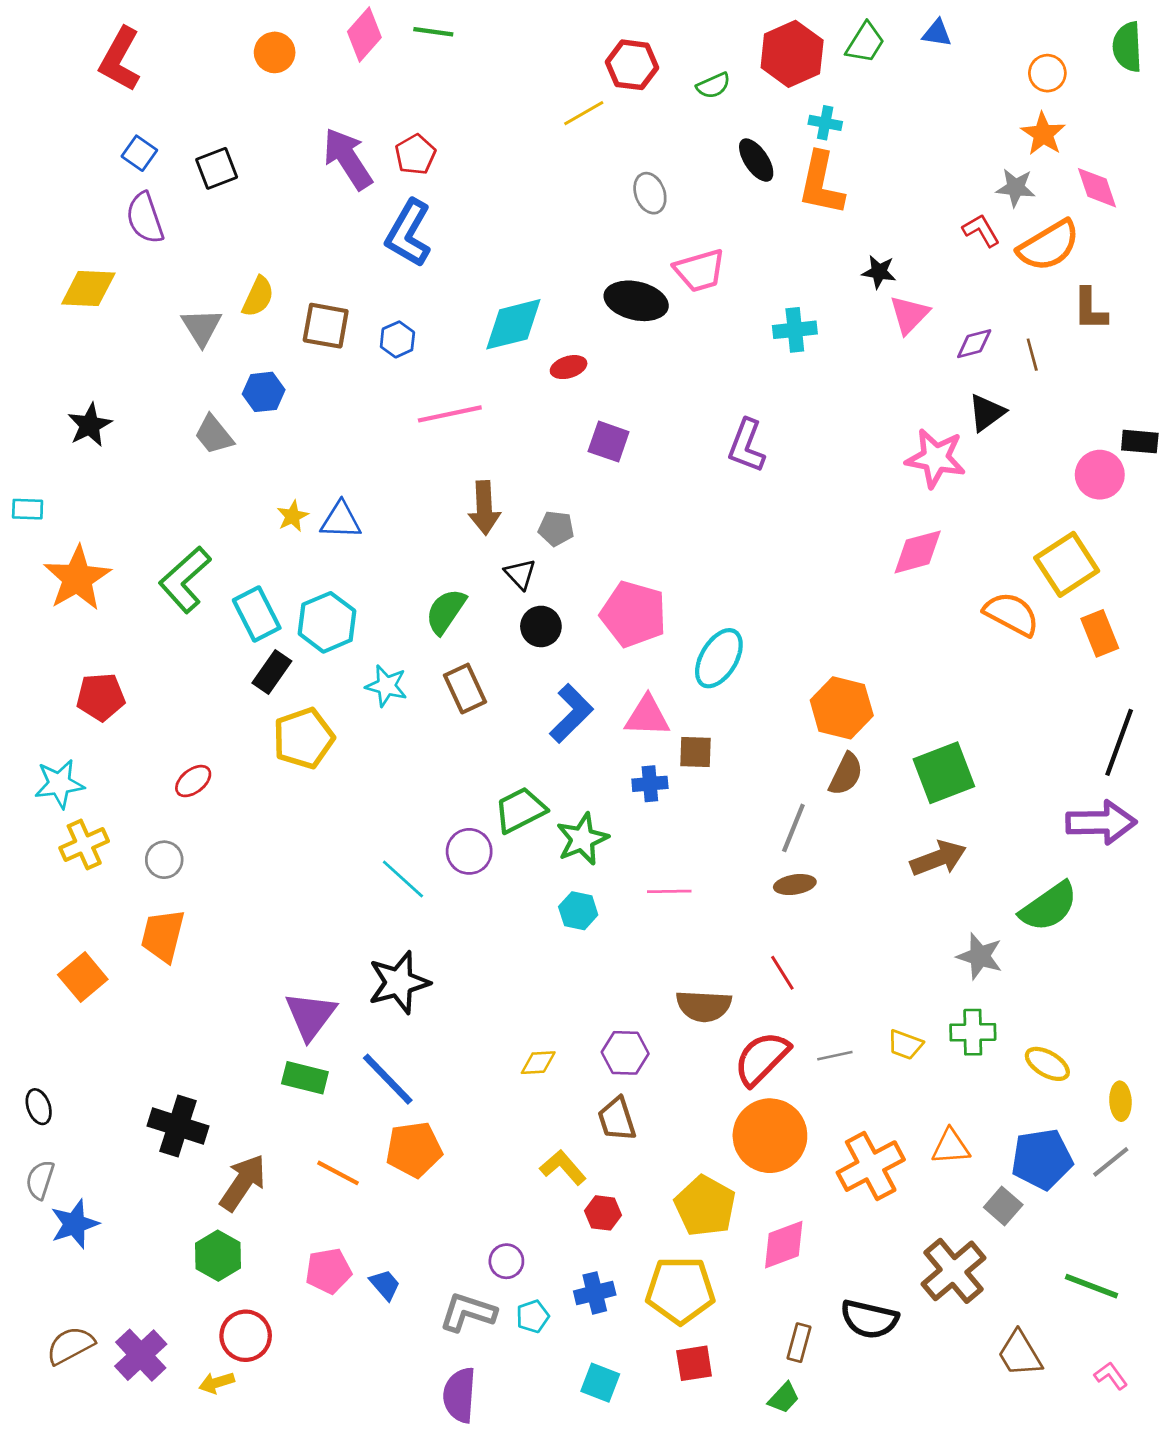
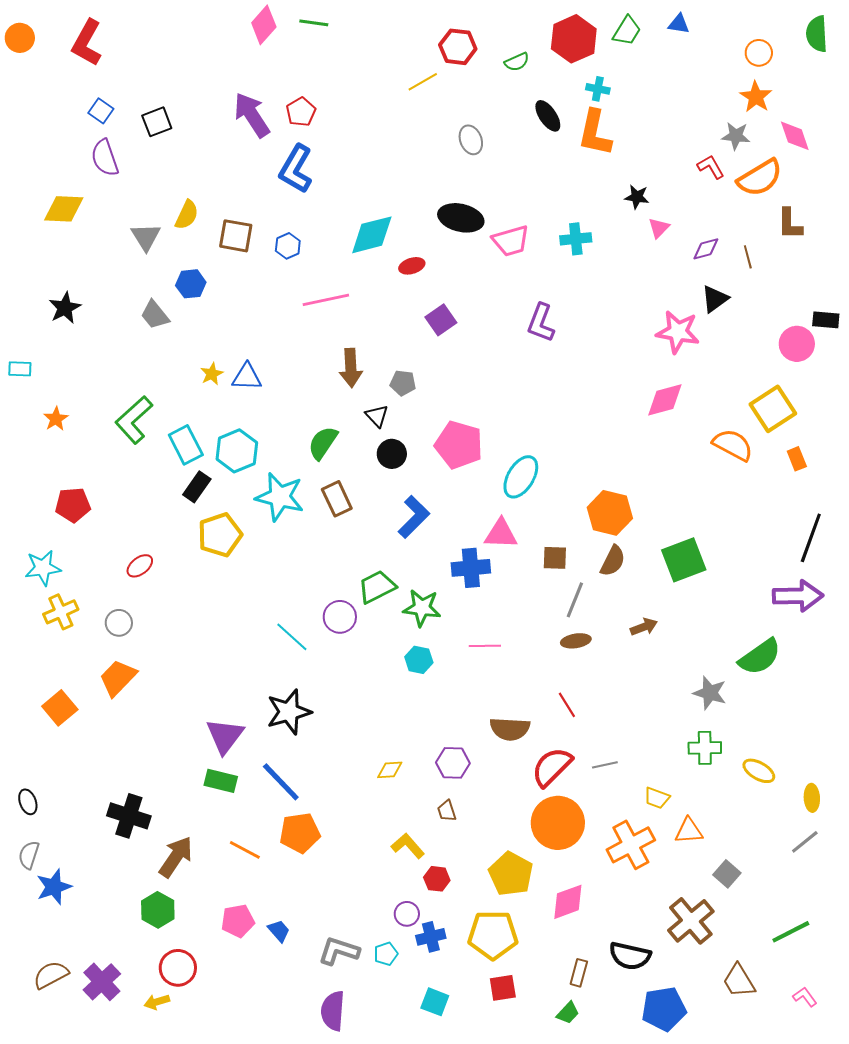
orange circle: (275, 52) -> (20, 38), moved
pink trapezoid: (700, 270) -> (511, 241), moved
pink triangle: (909, 315) -> (659, 228), size x0.7
purple square: (609, 442) -> (441, 320), turned 36
orange star: (77, 578) -> (56, 419), size x0.5
orange rectangle: (1100, 633) -> (797, 459), size x0.7
cyan star: (386, 686) -> (280, 497), size x1.6
pink triangle: (647, 716) -> (501, 534), moved
brown square: (695, 752) -> (555, 558), moved
blue cross: (650, 784) -> (471, 568), size x1.5
green star: (582, 839) -> (422, 608), turned 30
brown arrow: (938, 858) -> (644, 627), moved, size x0.7
orange trapezoid: (163, 936) -> (118, 678), turned 30
yellow trapezoid: (905, 1045) -> (657, 798), moved
brown trapezoid: (617, 1119) -> (447, 811), size x0.7
blue pentagon: (1042, 1159) -> (664, 1009), moved
purple circle: (506, 1261) -> (407, 914), moved
green line: (1091, 1286) -> (791, 932), turned -48

